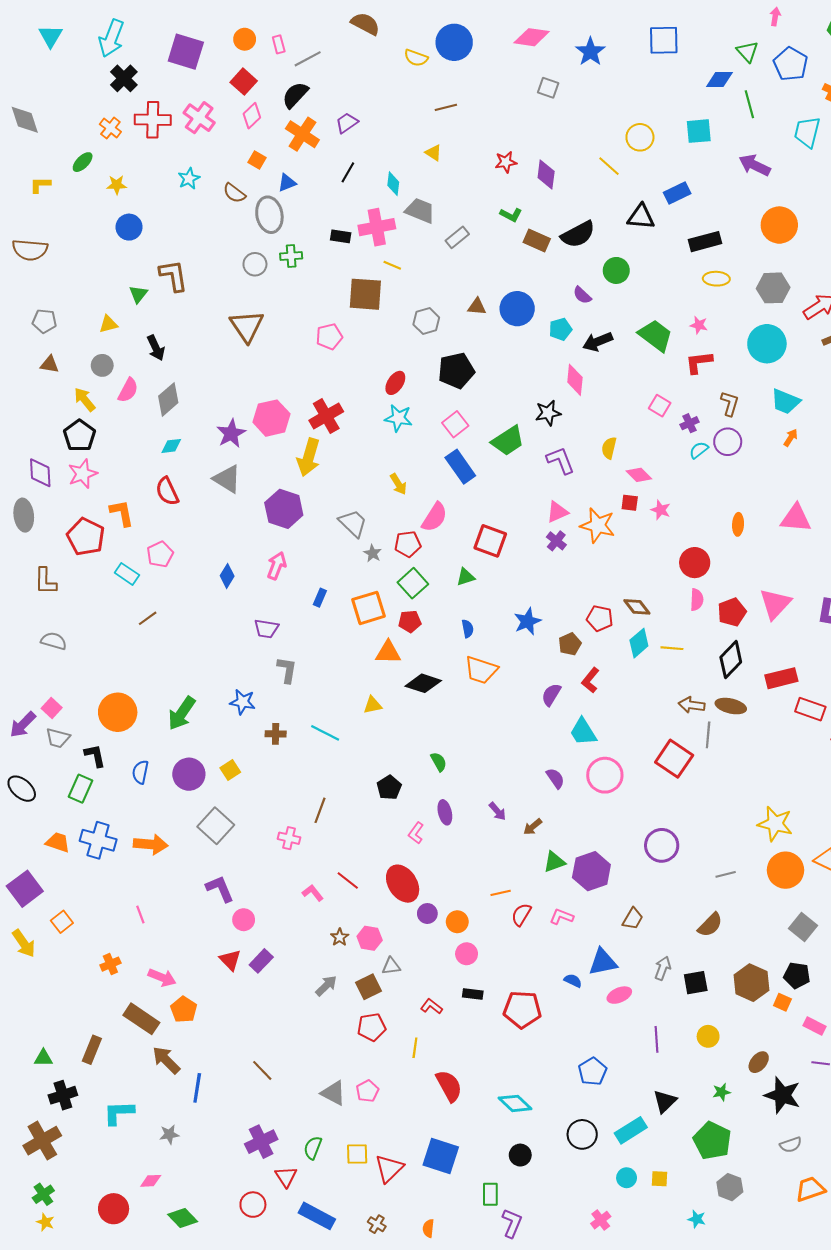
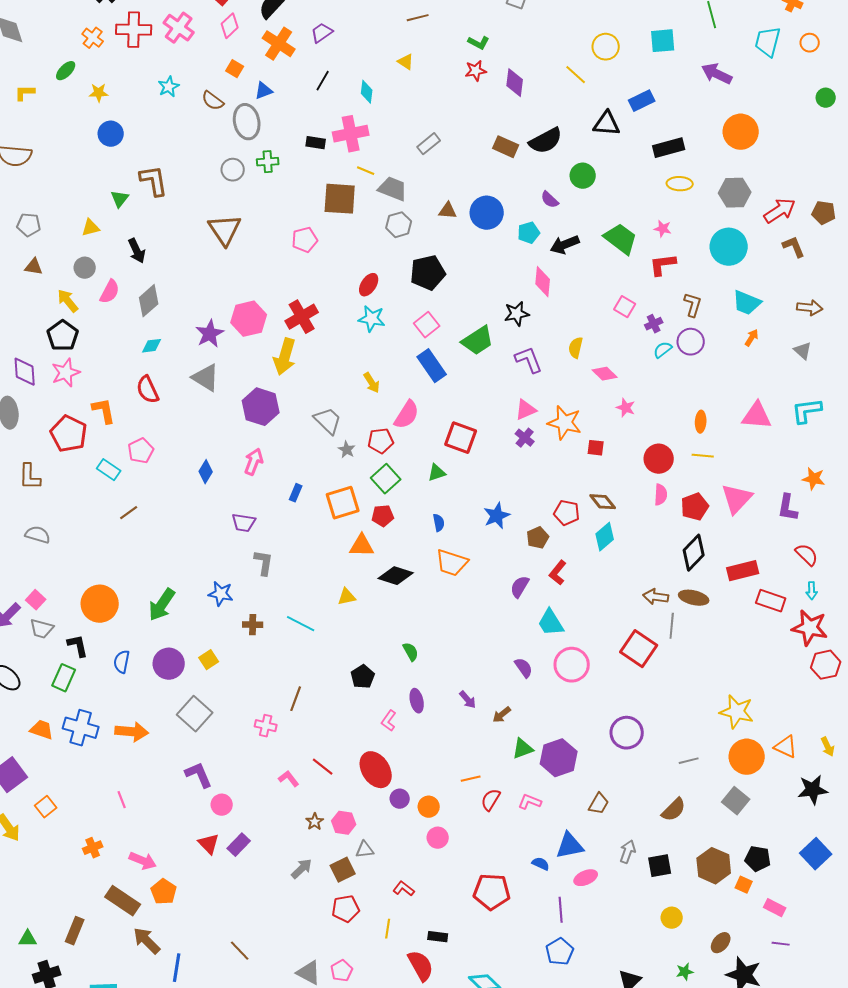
gray trapezoid: (420, 211) -> (393, 189), moved
green L-shape: (511, 215) -> (479, 43), moved
red square: (630, 503) -> (596, 448), moved
yellow line: (672, 648) -> (703, 456), moved
gray square: (803, 927) -> (736, 801), moved
black rectangle: (473, 994) -> (438, 937), moved
purple line: (656, 1039) -> (561, 910), moved

